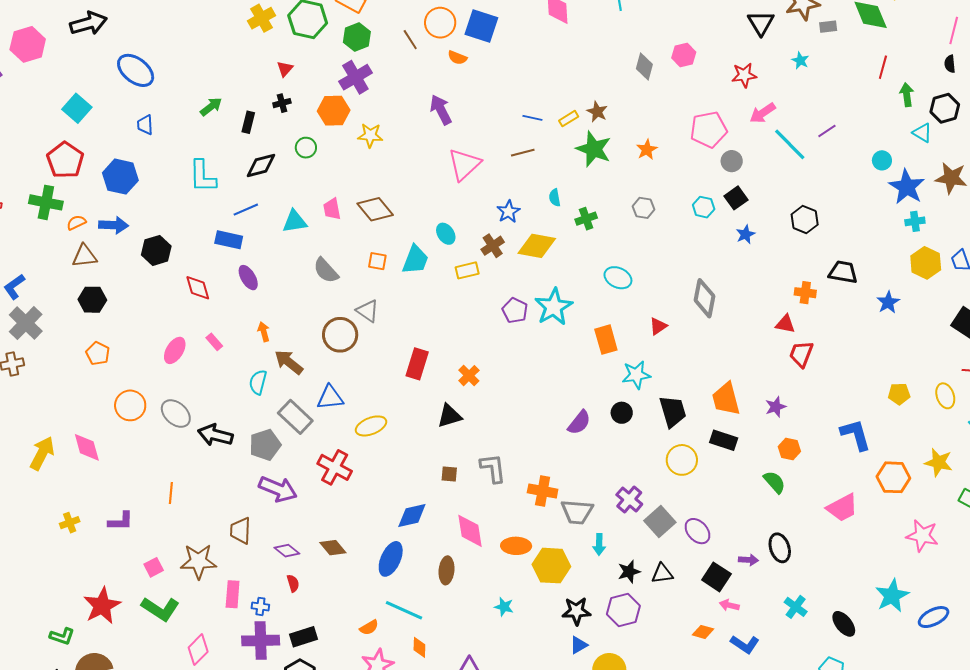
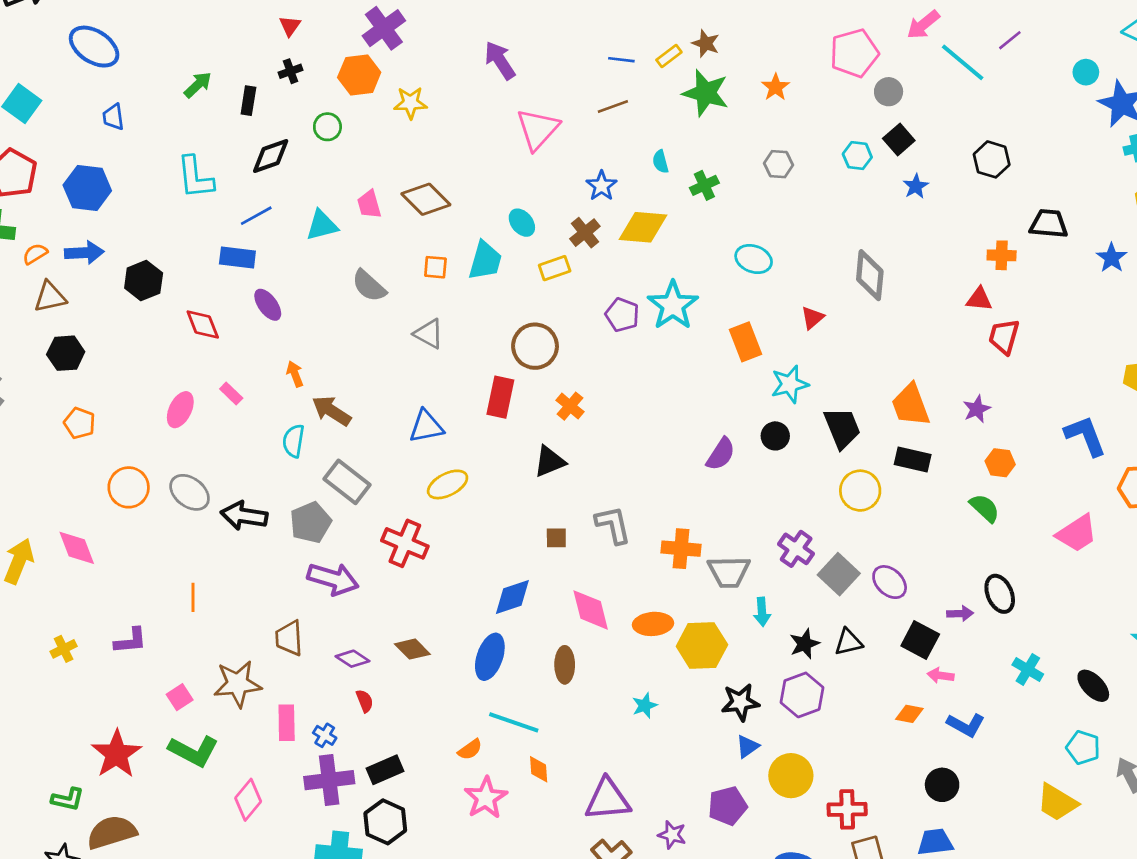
brown circle: (340, 335) -> (535, 346), moved
blue triangle: (330, 398) -> (426, 426), moved
blue cross: (260, 606) -> (325, 735), turned 30
cyan star: (504, 607) -> (645, 705), turned -30

